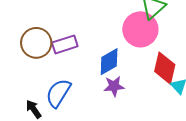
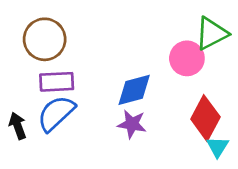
pink circle: (140, 29) -> (187, 58), size x0.7
purple rectangle: (65, 44) -> (57, 82), moved

